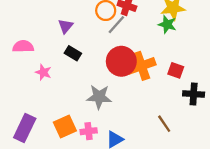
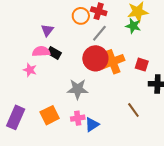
gray line: (116, 25) -> (99, 33), moved
pink semicircle: (23, 46) -> (41, 51), moved
pink cross: (89, 131) -> (78, 118), moved

